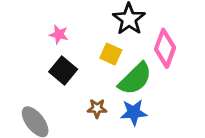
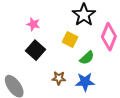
green semicircle: (135, 79) -> (87, 58), size x0.6

